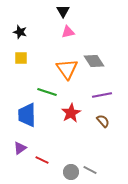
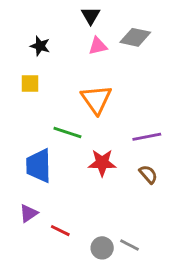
black star: (20, 32) -> (40, 46), moved
gray diamond: (94, 61) -> (135, 37), moved, turned -45
red star: (71, 113) -> (102, 163), turned 30

